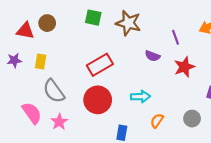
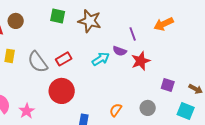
purple semicircle: (153, 56) -> (120, 51), moved
red rectangle: (100, 65) -> (64, 59), size x0.7
gray semicircle: (54, 91) -> (38, 62), moved
cyan arrow: (140, 97) -> (101, 59), moved, turned -30

